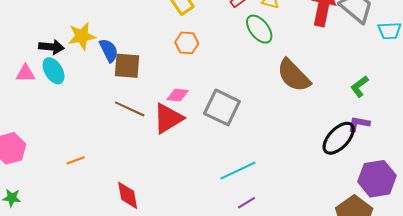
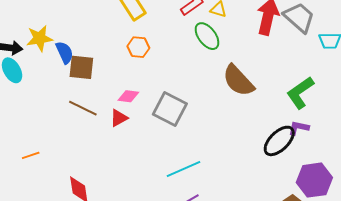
green L-shape: (360, 86) -> (300, 93), size x1.6
red triangle: (168, 118) -> (119, 118), size x0.6

